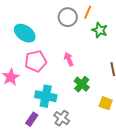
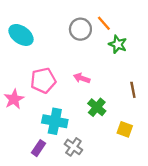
orange line: (88, 12) -> (104, 23), turned -64
cyan ellipse: (25, 33) -> (21, 35), moved
pink arrow: (69, 59) -> (82, 78), turned -48

